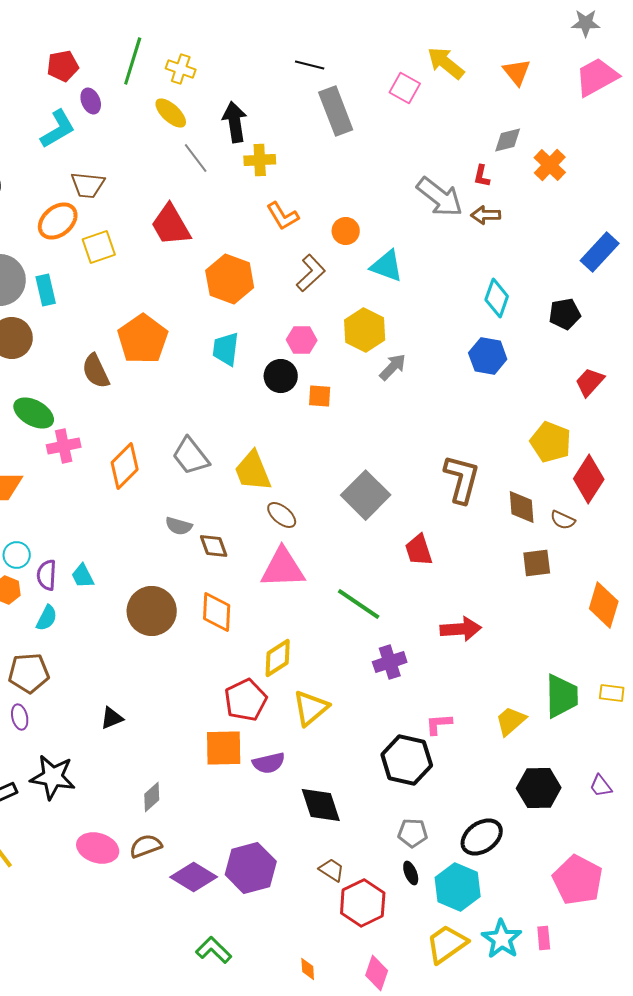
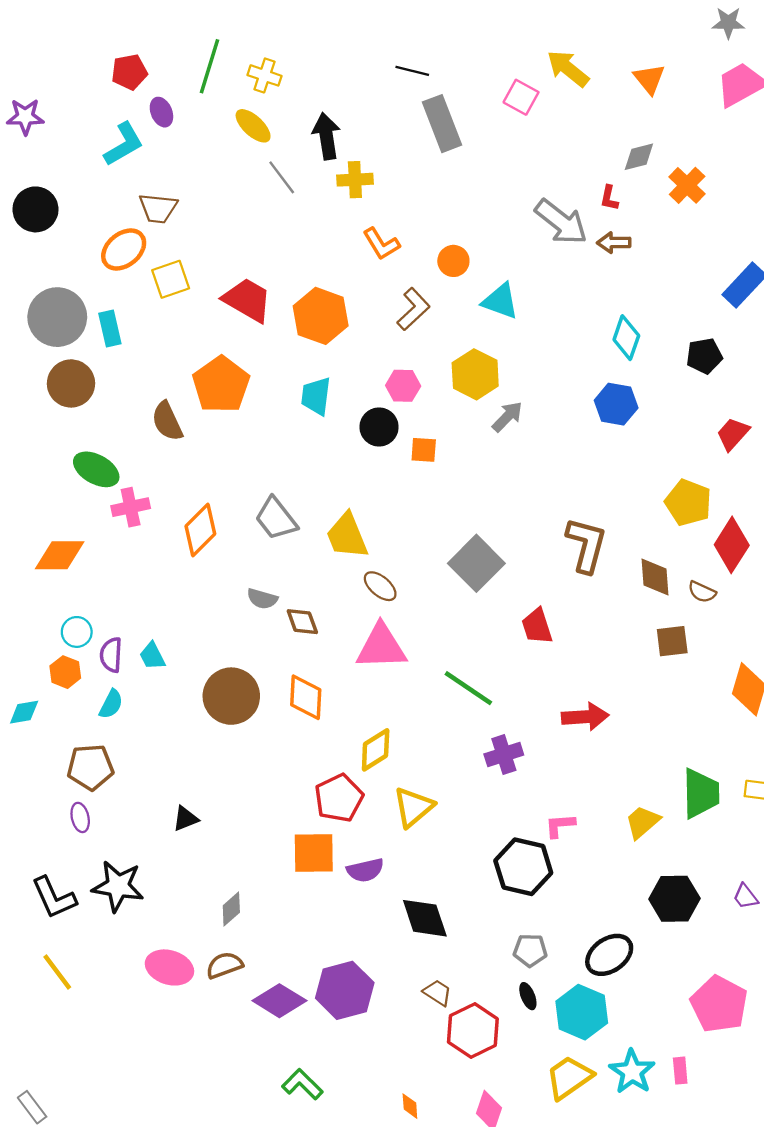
red trapezoid: (171, 225) -> (247, 300), moved, turned 150

